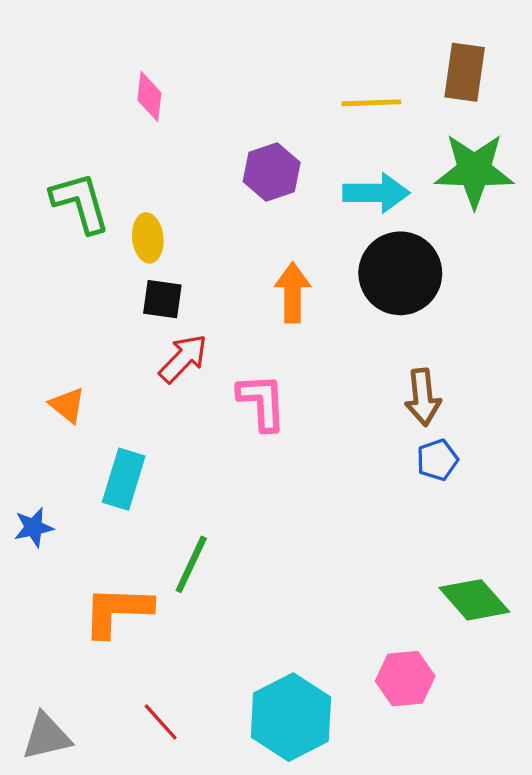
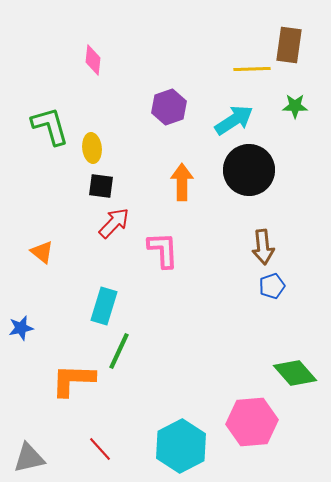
yellow line: (371, 103) -> (252, 69), moved
green star: (474, 170) -> (295, 106), size x0.5
cyan arrow: (376, 193) -> (234, 120), turned -33
cyan rectangle: (124, 479) -> (104, 306), moved
pink hexagon: (405, 679) -> (252, 422), size x1.4

